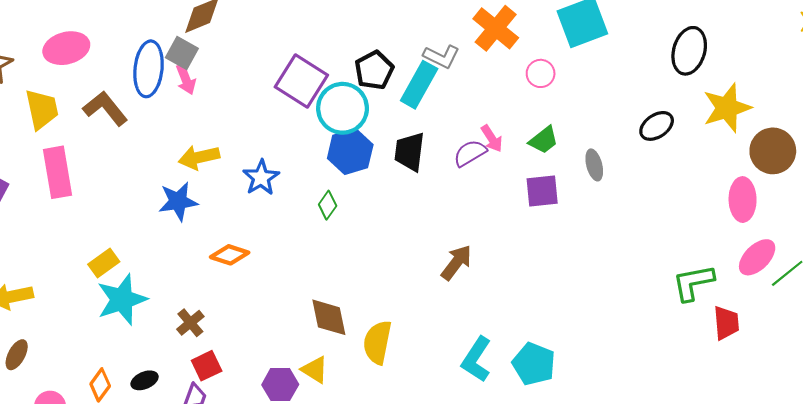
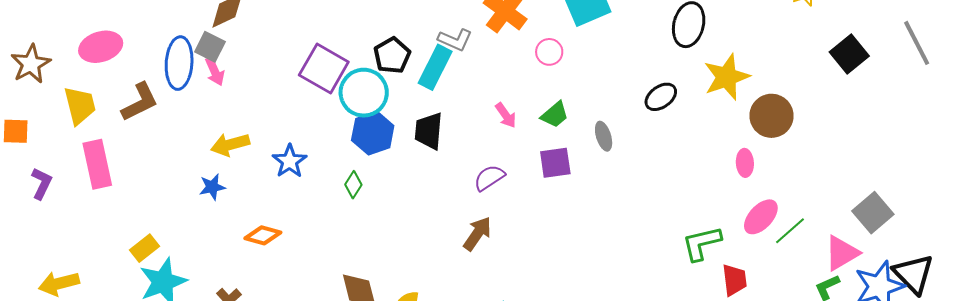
brown L-shape: (105, 108) -> (140, 102), turned 105
purple semicircle: (470, 153) -> (489, 178), moved
pink ellipse: (743, 200) -> (745, 163), size x0.7
blue star: (178, 201) -> (212, 187), size x0.7

